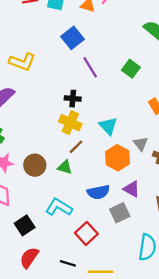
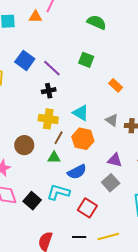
blue square: (72, 38) -> (25, 60), moved
black cross: (73, 99) -> (49, 91), moved
orange hexagon: (118, 158) -> (83, 139), moved
brown circle: (35, 165) -> (24, 145), moved
blue semicircle: (98, 192) -> (77, 172), moved
black square: (25, 225) -> (32, 201), moved

